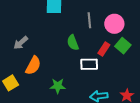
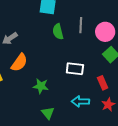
green semicircle: (73, 43) -> (58, 32), moved
red rectangle: (104, 49) -> (103, 83), moved, turned -64

